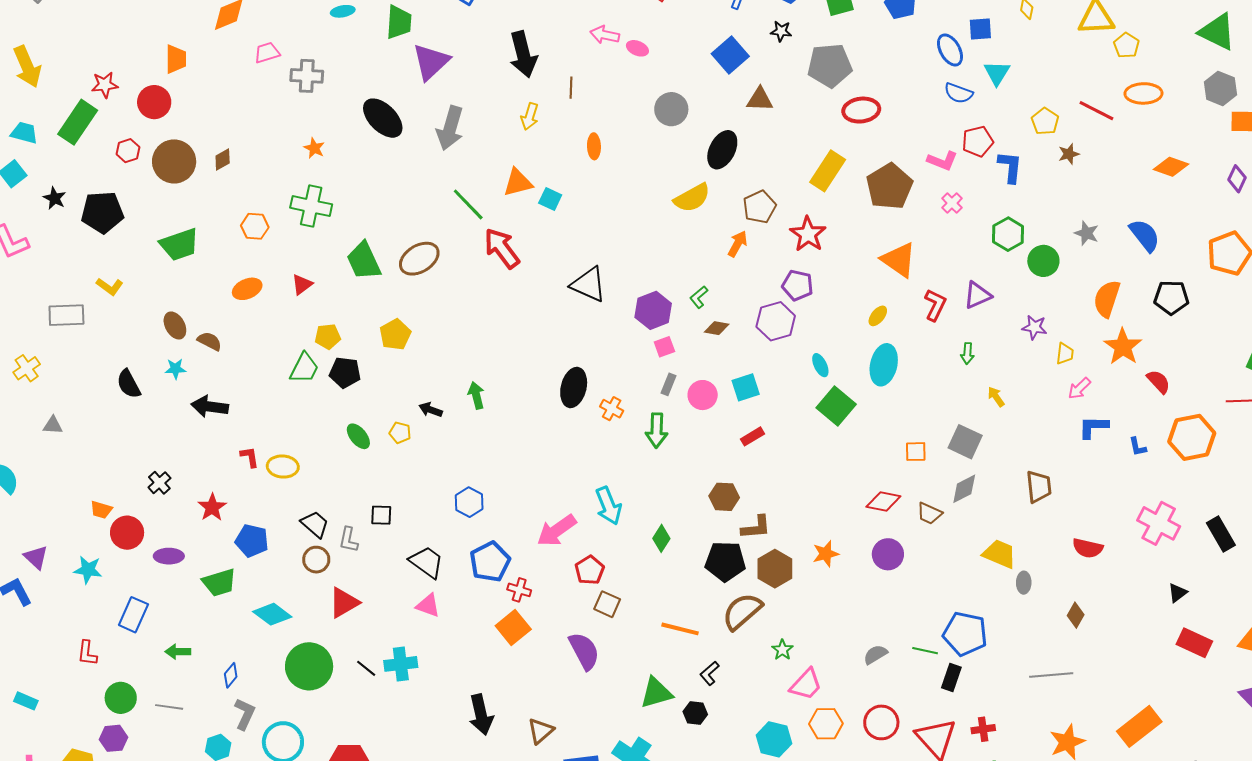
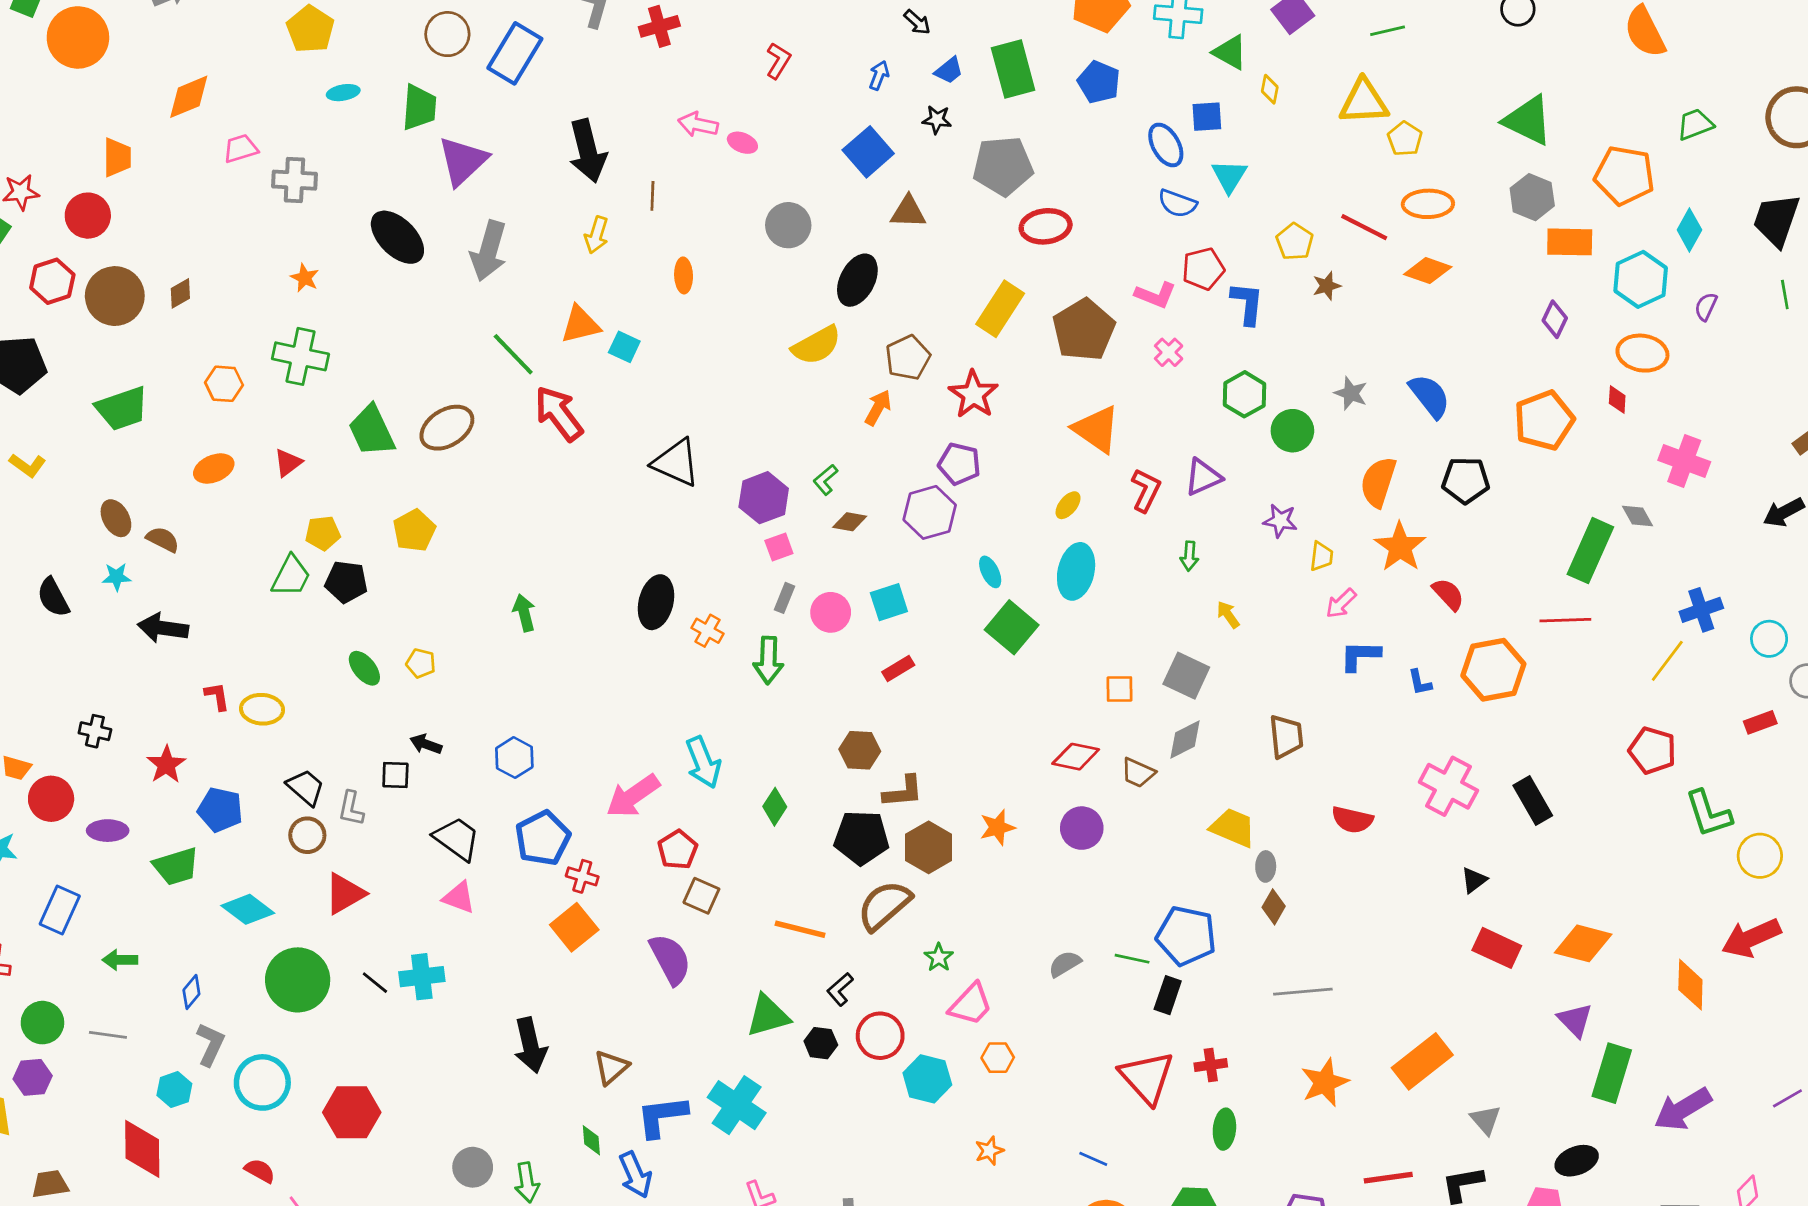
red hexagon: (128, 151) -> (52, 281), size x1.4
orange diamond: (1171, 167) -> (1428, 271), moved
black arrow: (431, 410) -> (426, 744), moved
black cross: (159, 483) -> (95, 731), turned -35
brown diamond: (1076, 615) -> (1274, 907), moved
red circle: (881, 722) -> (880, 1036), moved
orange hexagon: (826, 724) -> (998, 1058), size x0.7

